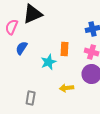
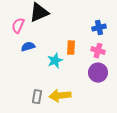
blue semicircle: (22, 48) -> (28, 47), turned 40
yellow arrow: (67, 88) -> (60, 96), moved, size x1.5

